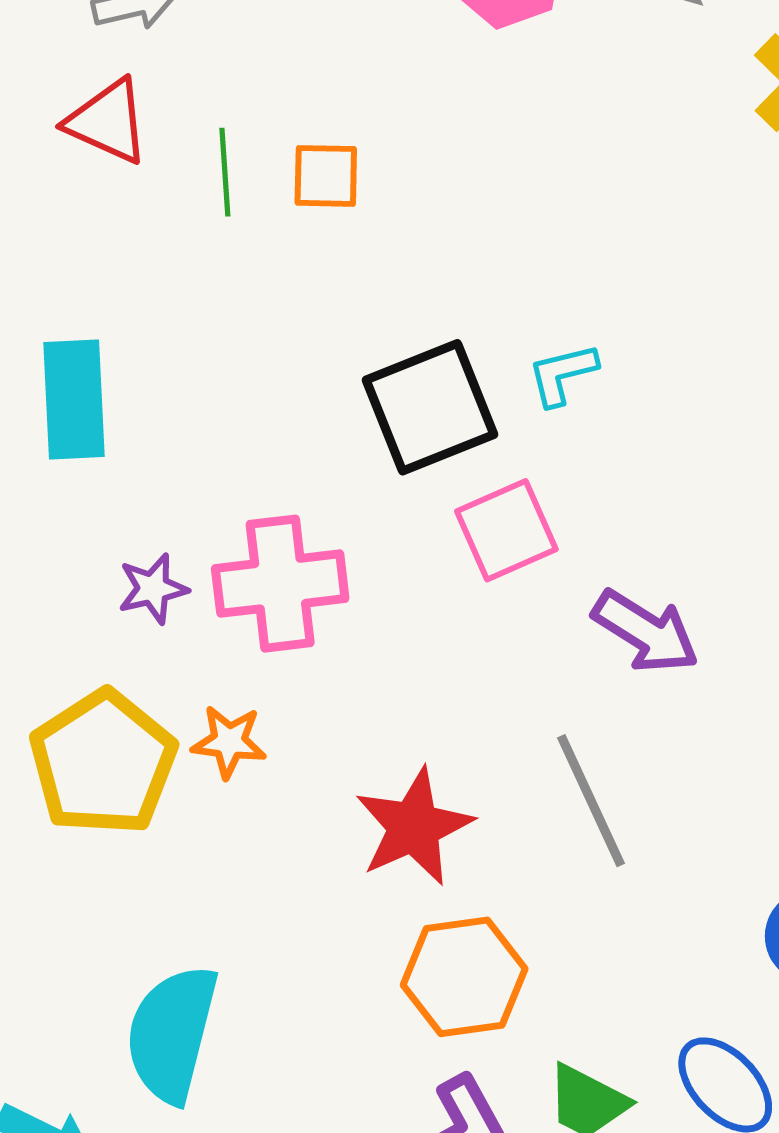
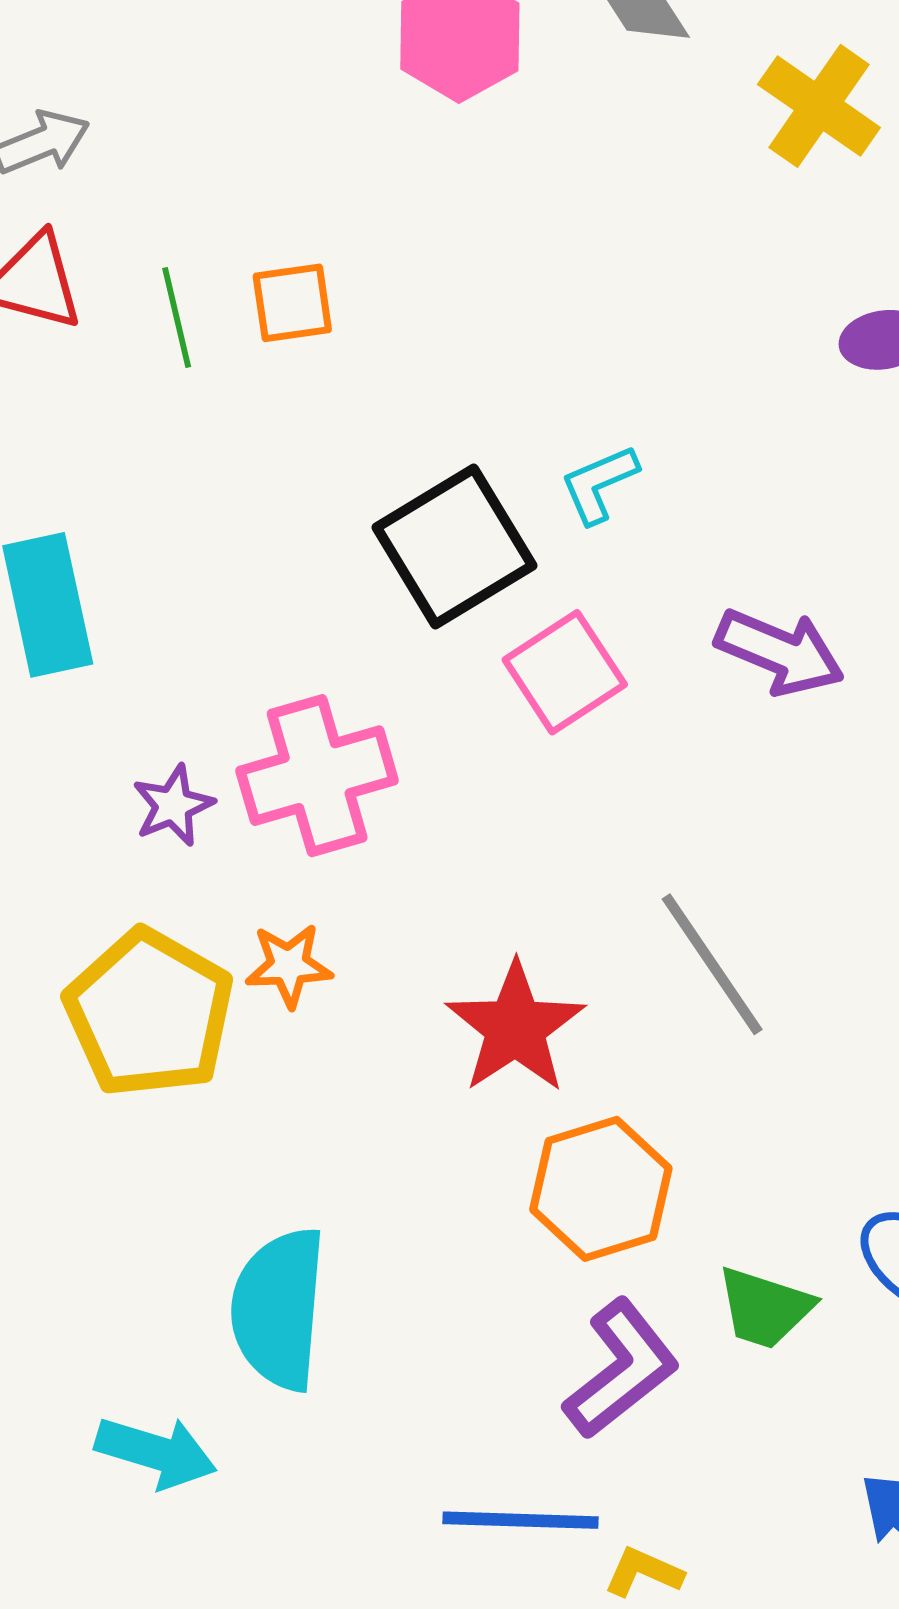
purple arrow: (646, 632) -> (780, 652), moved

